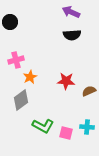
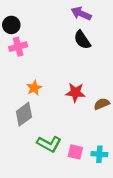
black semicircle: (72, 35) -> (82, 40), turned 60
pink cross: (16, 60) -> (18, 47), moved
cyan cross: (87, 127) -> (99, 154), moved

